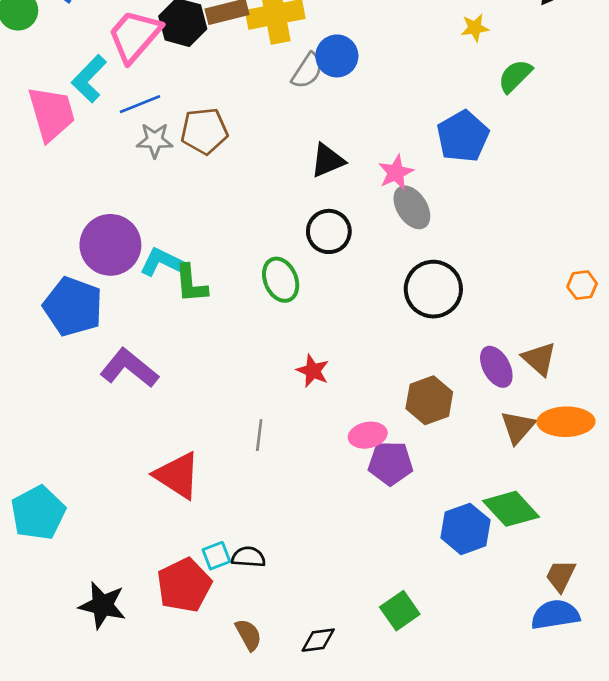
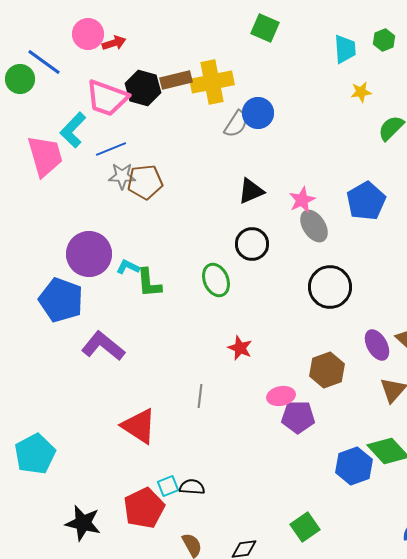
pink trapezoid: (135, 36) -> (107, 98), turned -111
brown pentagon: (204, 131) -> (145, 182), moved
blue pentagon: (463, 136) -> (366, 201), moved
cyan L-shape: (163, 262) -> (128, 267), size x0.7

